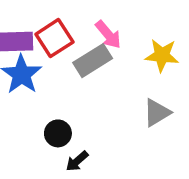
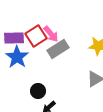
pink arrow: (108, 35) -> (51, 34), moved

